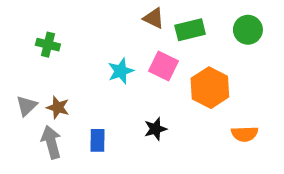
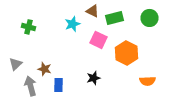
cyan star: (121, 71) -> (72, 24), moved
brown star: (58, 107) -> (44, 69), moved

